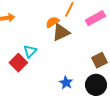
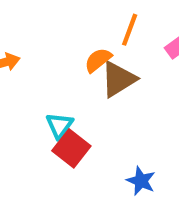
red square: (18, 63) -> (71, 148), moved

